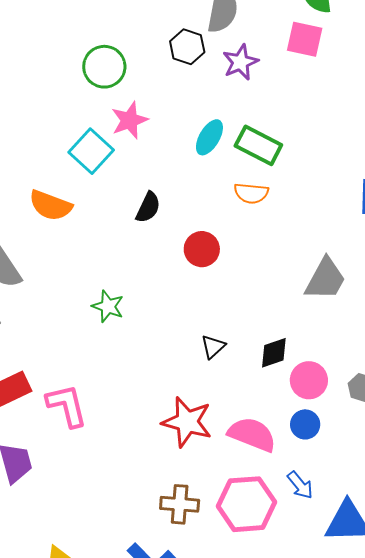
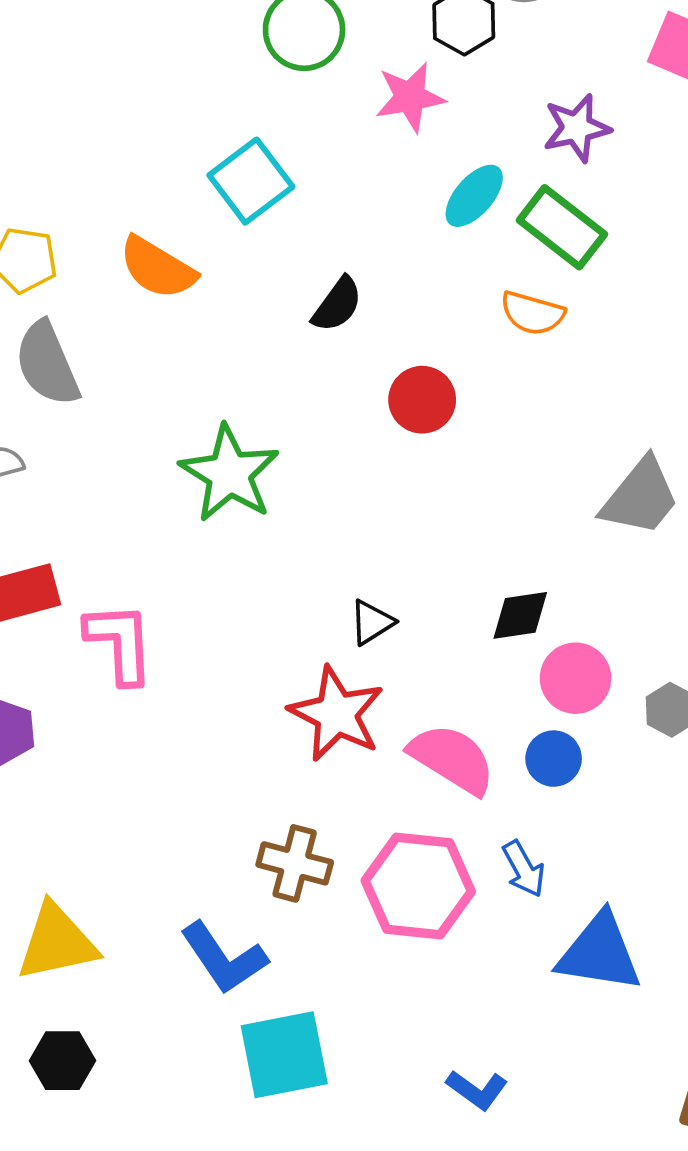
purple star: (240, 62) -> (577, 128), moved
pink star: (130, 120) -> (410, 97), moved
green star: (108, 306) -> (229, 474), size x1.6
black triangle: (213, 347) -> (372, 622), moved

